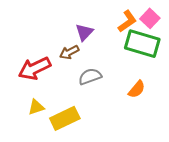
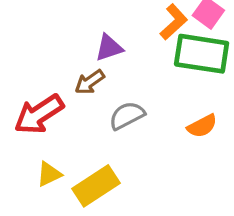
purple triangle: (84, 32) -> (109, 48), turned 36
orange semicircle: (137, 89) -> (202, 126), turned 30

